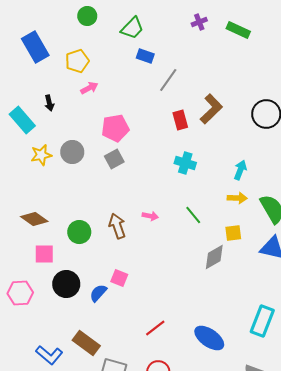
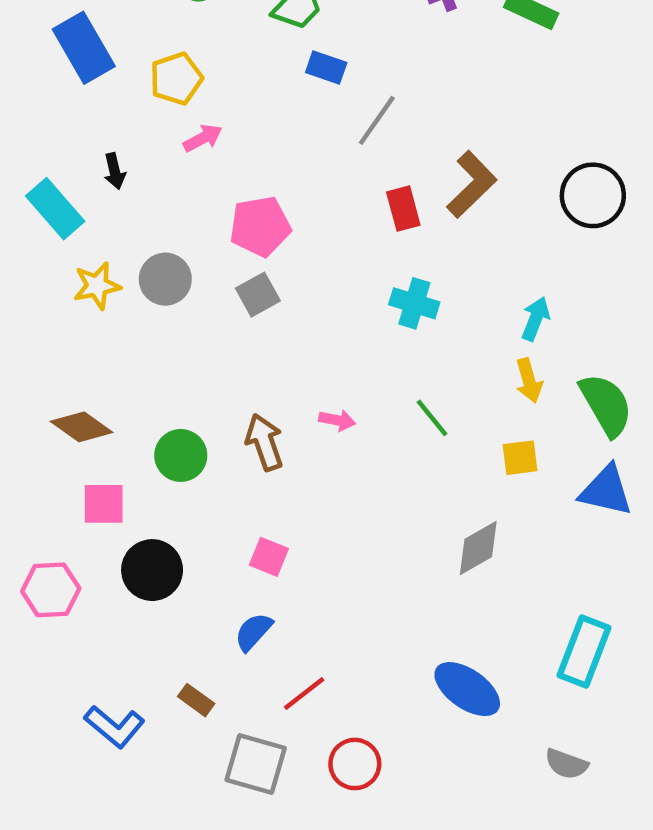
yellow arrow: (237, 198) -> (529, 381), turned 72
gray diamond: (214, 257) -> (478, 548), moved
blue semicircle: (98, 293) -> (253, 632), moved
red line: (155, 328) -> (304, 693), moved
brown rectangle: (86, 343) -> (196, 700), size x0.6

